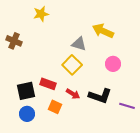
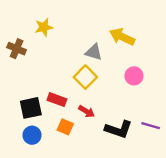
yellow star: (41, 14) -> (44, 27), moved
black L-shape: (100, 96) -> (119, 129), moved

